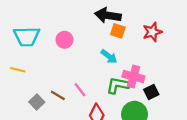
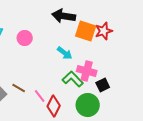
orange square: (118, 31) -> (86, 31), moved, size x1.5
green L-shape: (118, 85) -> (73, 79), turned 35
pink line: (80, 90) -> (40, 96), moved

